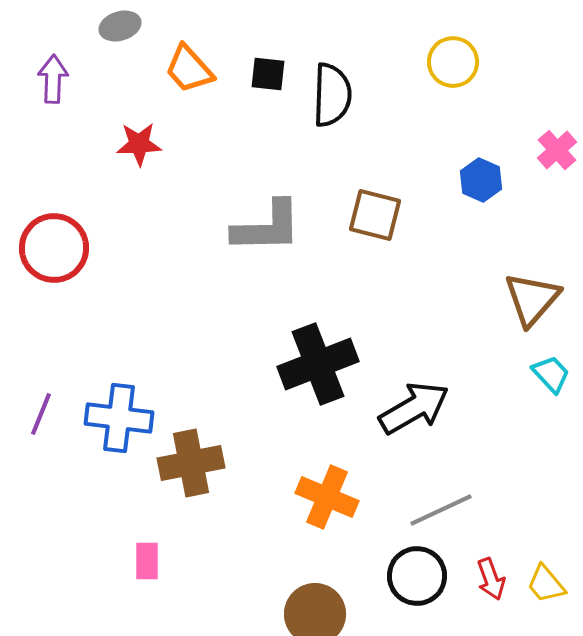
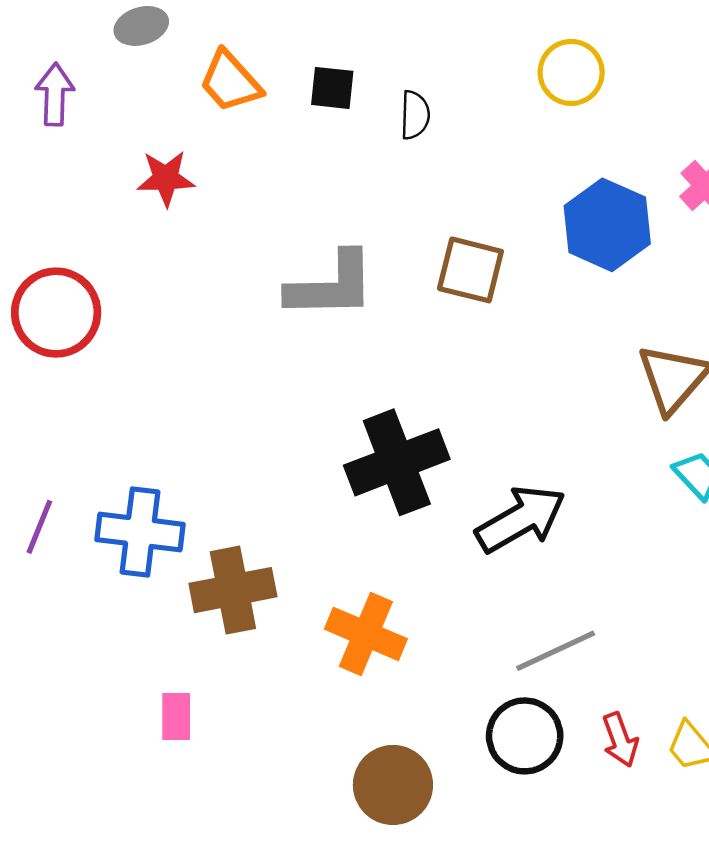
black semicircle: (332, 95) -> (415, 115), size x0.6
blue hexagon: (481, 180) -> (607, 225), size x1.6
orange cross: (327, 497) -> (366, 634), moved

